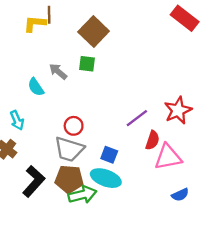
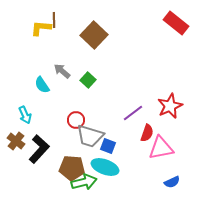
green square: (87, 64) -> (88, 80), moved, turned 35
gray trapezoid: (69, 149) -> (90, 136), moved
black L-shape: (34, 181) -> (39, 149), moved

